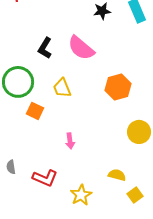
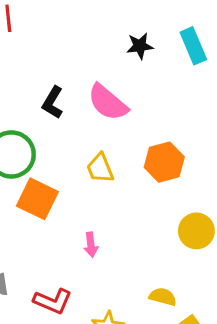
yellow trapezoid: (62, 88) -> (100, 168), moved
orange square: (35, 111) -> (37, 199), size x1.5

